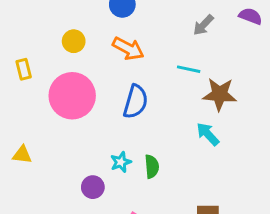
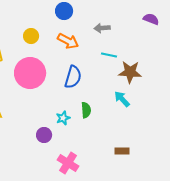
gray arrow: (203, 25) -> (102, 28), moved, turned 42
green semicircle: (152, 166) -> (86, 110), moved

